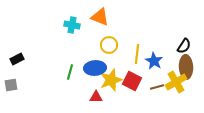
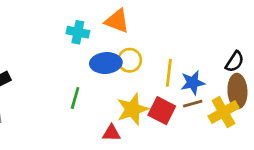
blue star: (154, 61) -> (193, 83), turned 30
blue ellipse: (95, 68) -> (106, 63), moved
brown line: (157, 87) -> (193, 104), moved

